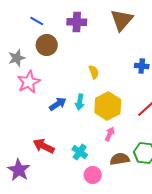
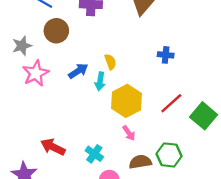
cyan arrow: (80, 102) -> (100, 81), moved
blue arrow: (58, 104) -> (78, 71), moved
pink arrow: (110, 134) -> (129, 133), turned 120

